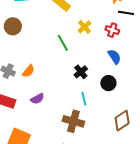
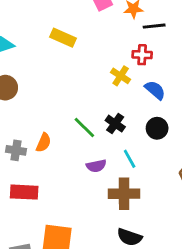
yellow cross: (84, 27) -> (121, 76), moved
green line: (63, 43) -> (84, 127), moved
purple semicircle: (37, 99) -> (96, 166), moved, turned 32

